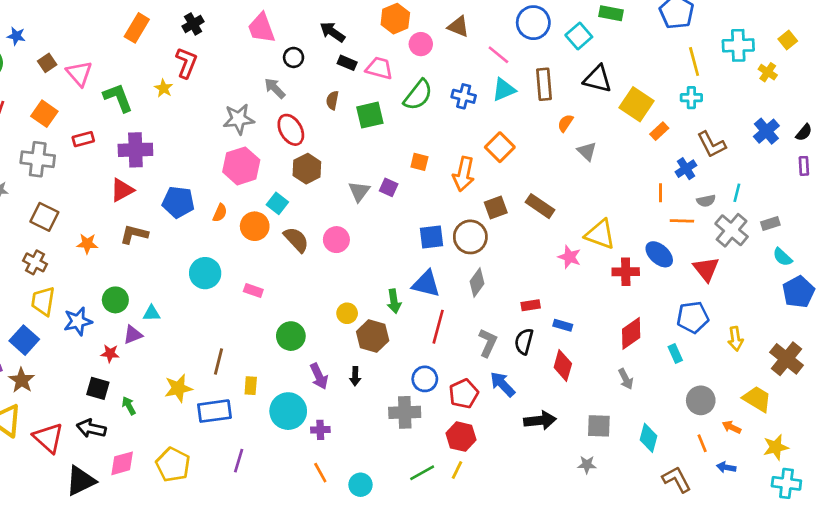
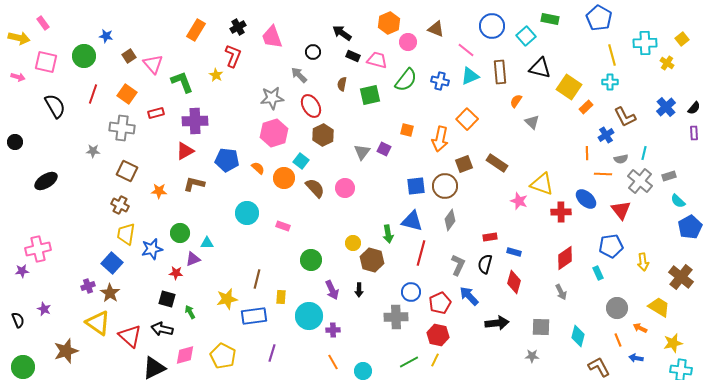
pink trapezoid: (261, 28) -> (272, 37), moved
orange semicircle: (220, 213) -> (258, 168), turned -72

